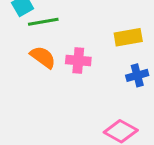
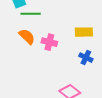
blue cross: (137, 75) -> (86, 58), turned 32

